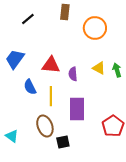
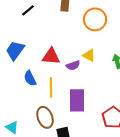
yellow triangle: (99, 68) -> (89, 55), moved
purple semicircle: (73, 74) -> (73, 65), turned -104

